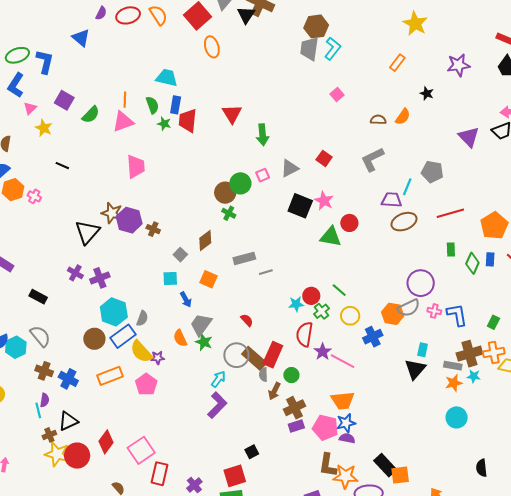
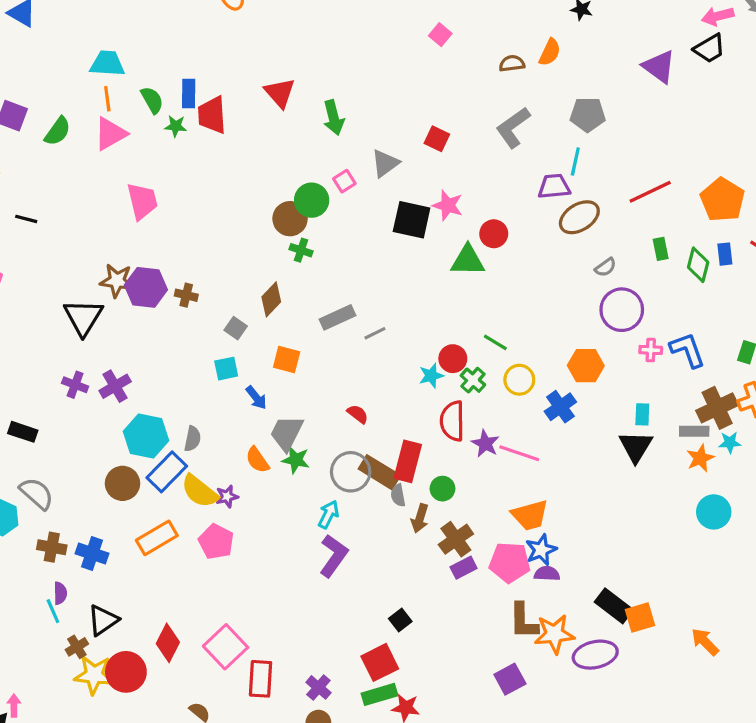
cyan trapezoid: (167, 78) -> (107, 64), moved
gray pentagon: (432, 172) -> (588, 115), moved
gray semicircle: (409, 308) -> (606, 267), moved, size x0.6

